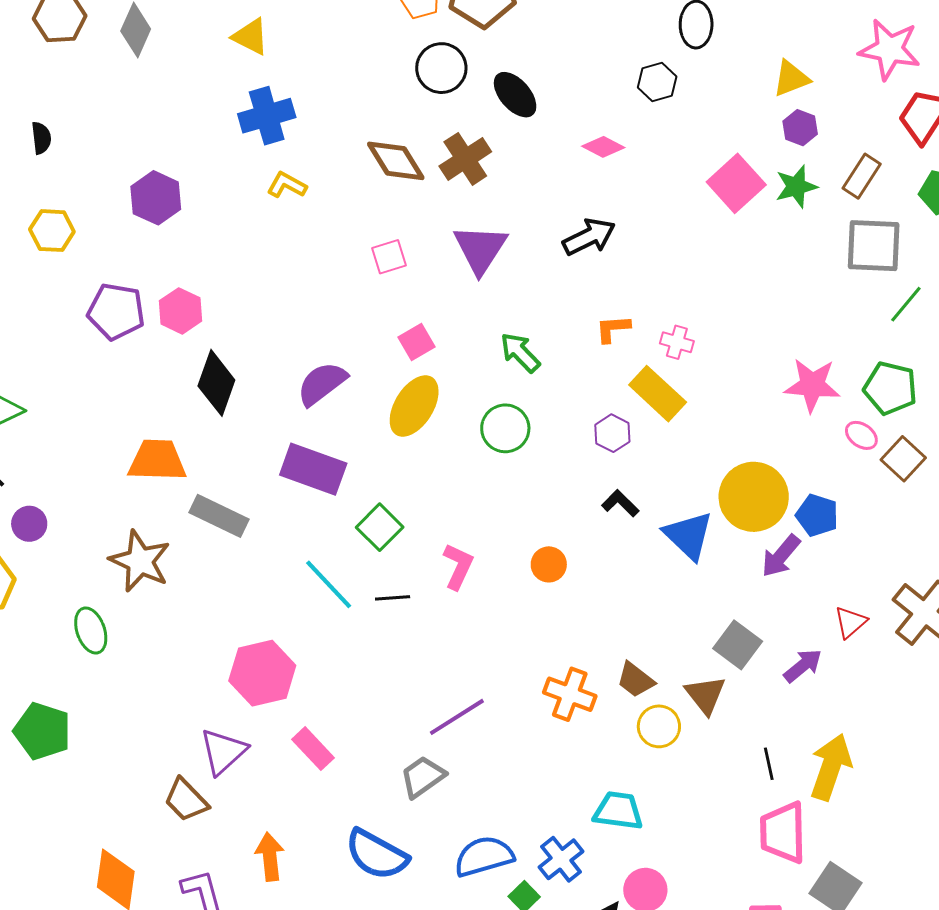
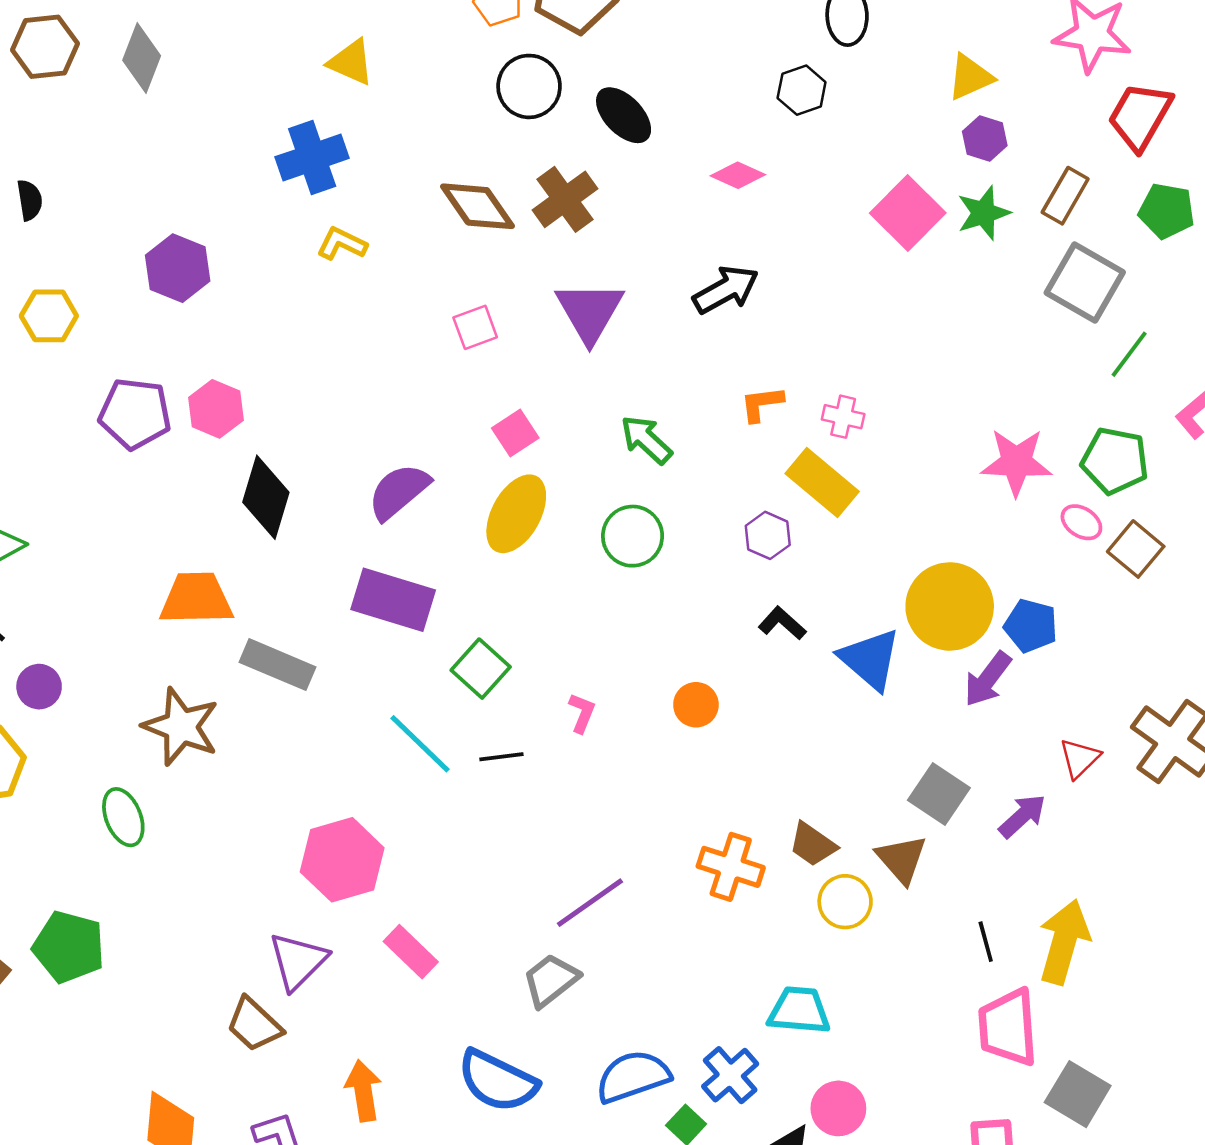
yellow triangle: (251, 37) -> (351, 62), moved
gray square: (874, 246) -> (1085, 283), turned 30
pink L-shape: (458, 566) -> (582, 713), size x0.7

